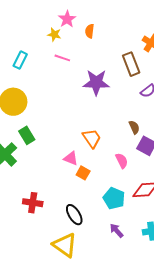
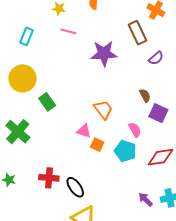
green rectangle: (27, 135) -> (47, 102), moved
cyan pentagon: (114, 198) -> (125, 151), moved
black ellipse: (74, 215) -> (75, 187), moved
purple arrow: (117, 231) -> (146, 199), moved

